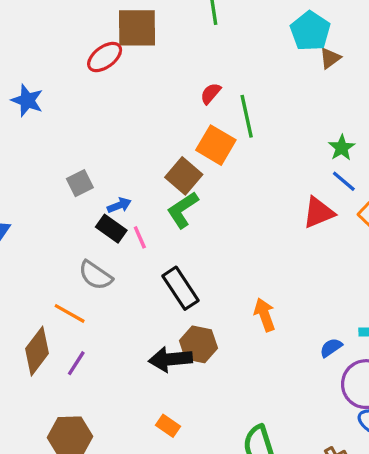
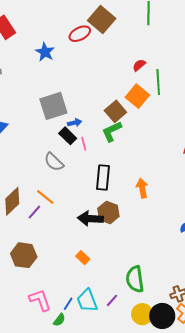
brown square: (137, 28) -> (102, 19), turned 32
blue star: (27, 100) -> (45, 52), moved
gray square: (80, 183) -> (53, 106), size x1.8
black rectangle: (181, 288) -> (103, 177), turned 30
orange line: (70, 313) -> (45, 197), moved
orange arrow: (265, 315) -> (142, 188), moved

